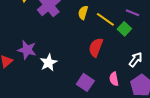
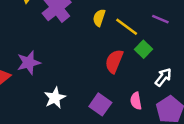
green square: (124, 29) -> (143, 49), moved
purple star: (27, 50) -> (29, 63), turned -30
white star: (49, 63) -> (55, 98), moved

